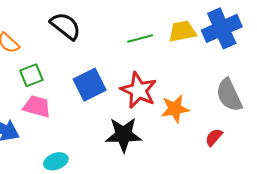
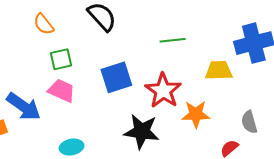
yellow trapezoid: (182, 31) -> (219, 70), moved
gray semicircle: (229, 95) -> (249, 122), moved, size x0.7

